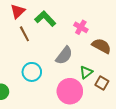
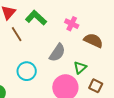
brown square: (102, 83) -> (96, 86), moved

